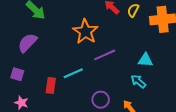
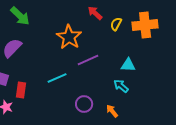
yellow semicircle: (133, 10) -> (116, 24), moved
red rectangle: (51, 85) -> (21, 90), moved

